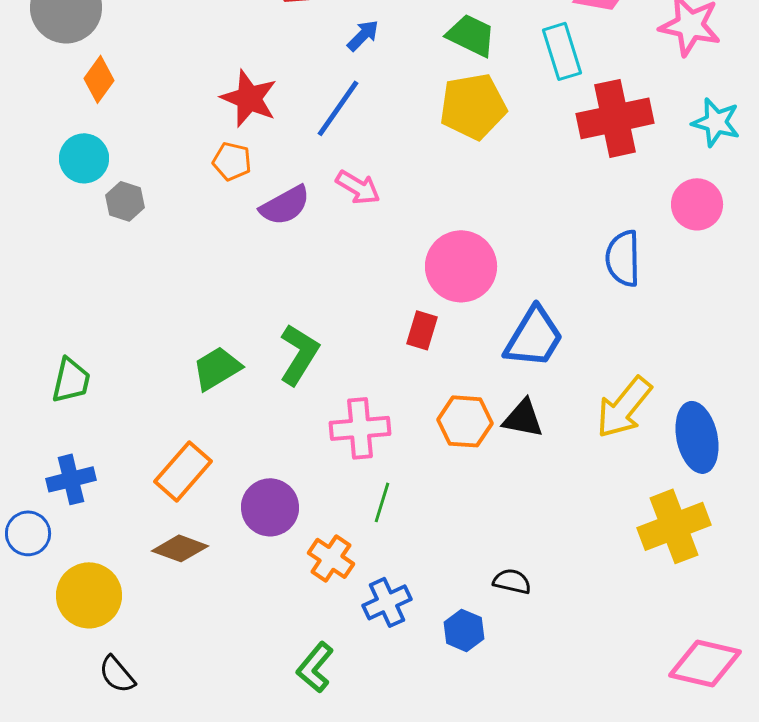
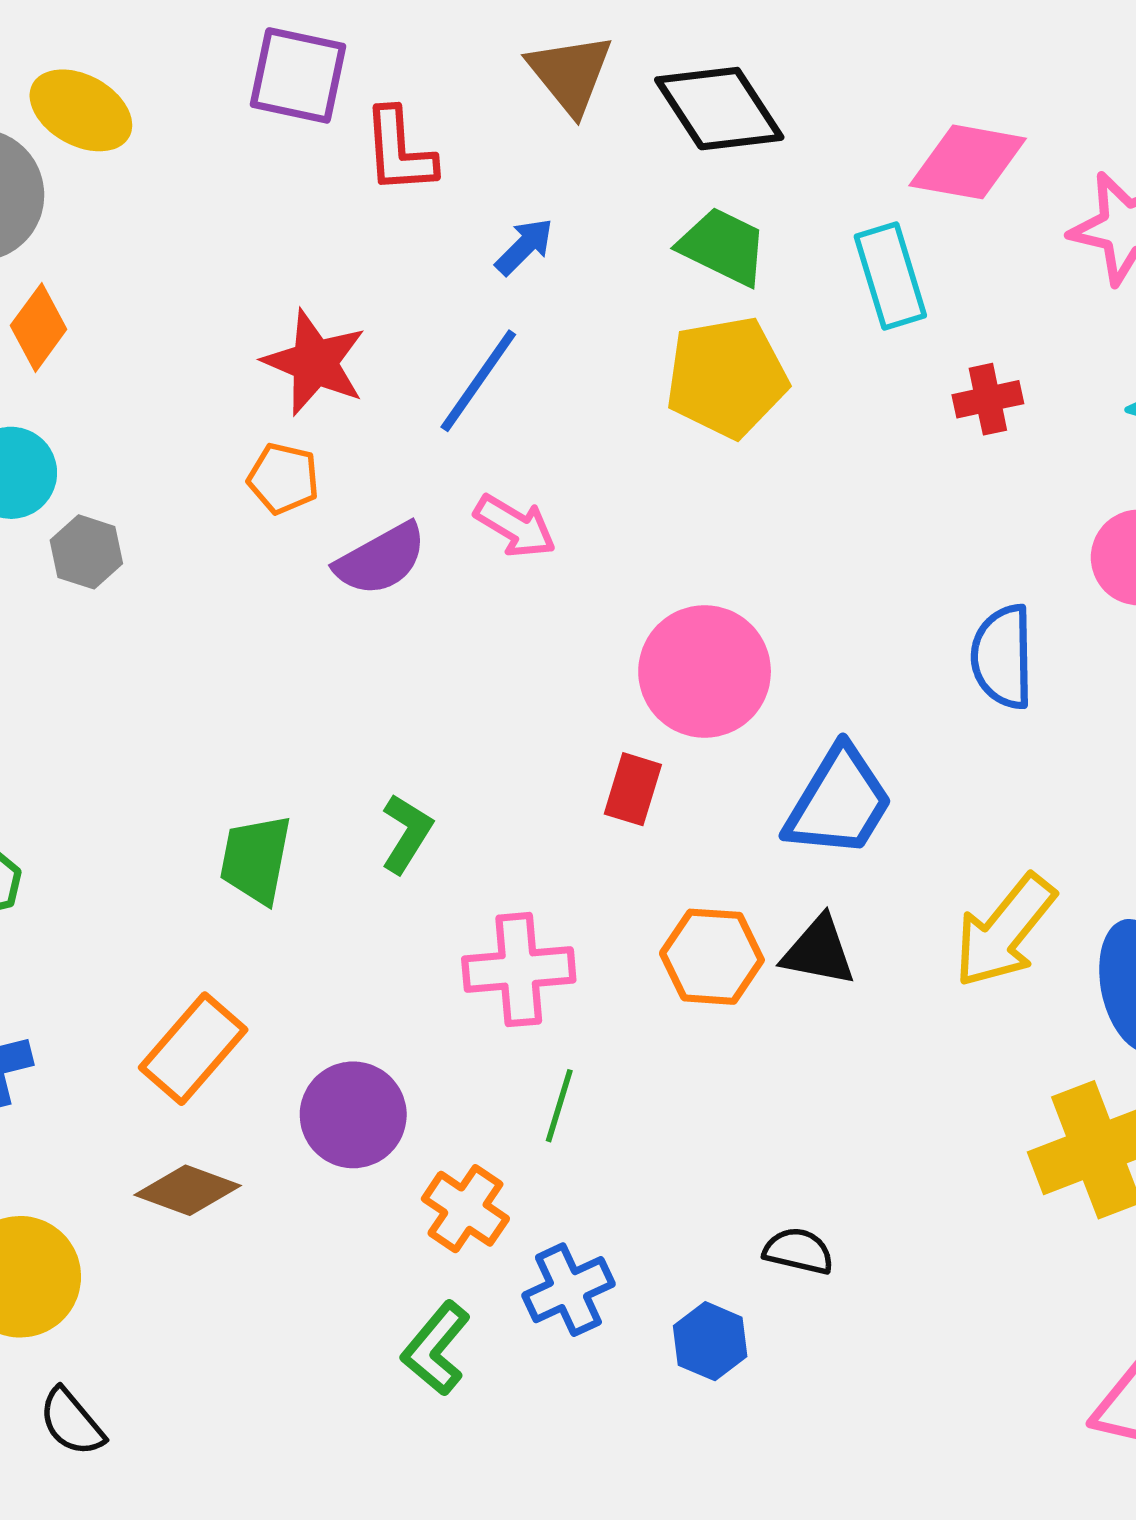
red cross: (615, 118) -> (988, 399), size x0.5
green L-shape: (299, 354) -> (407, 833), size x0.7
green trapezoid: (217, 368) -> (256, 859), turned -48
green L-shape: (315, 667) -> (436, 1349), moved

